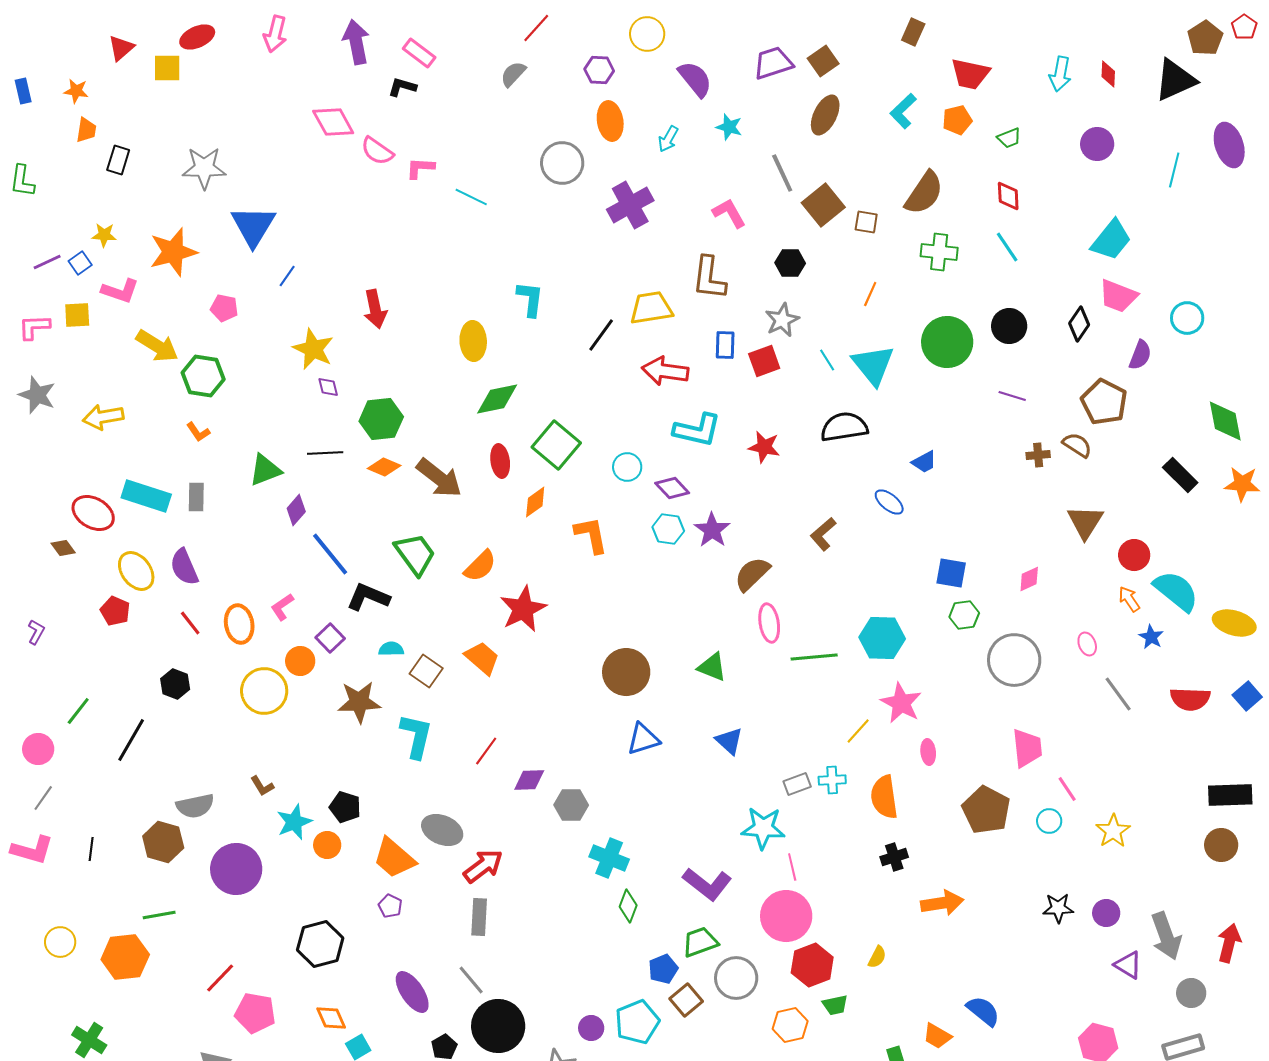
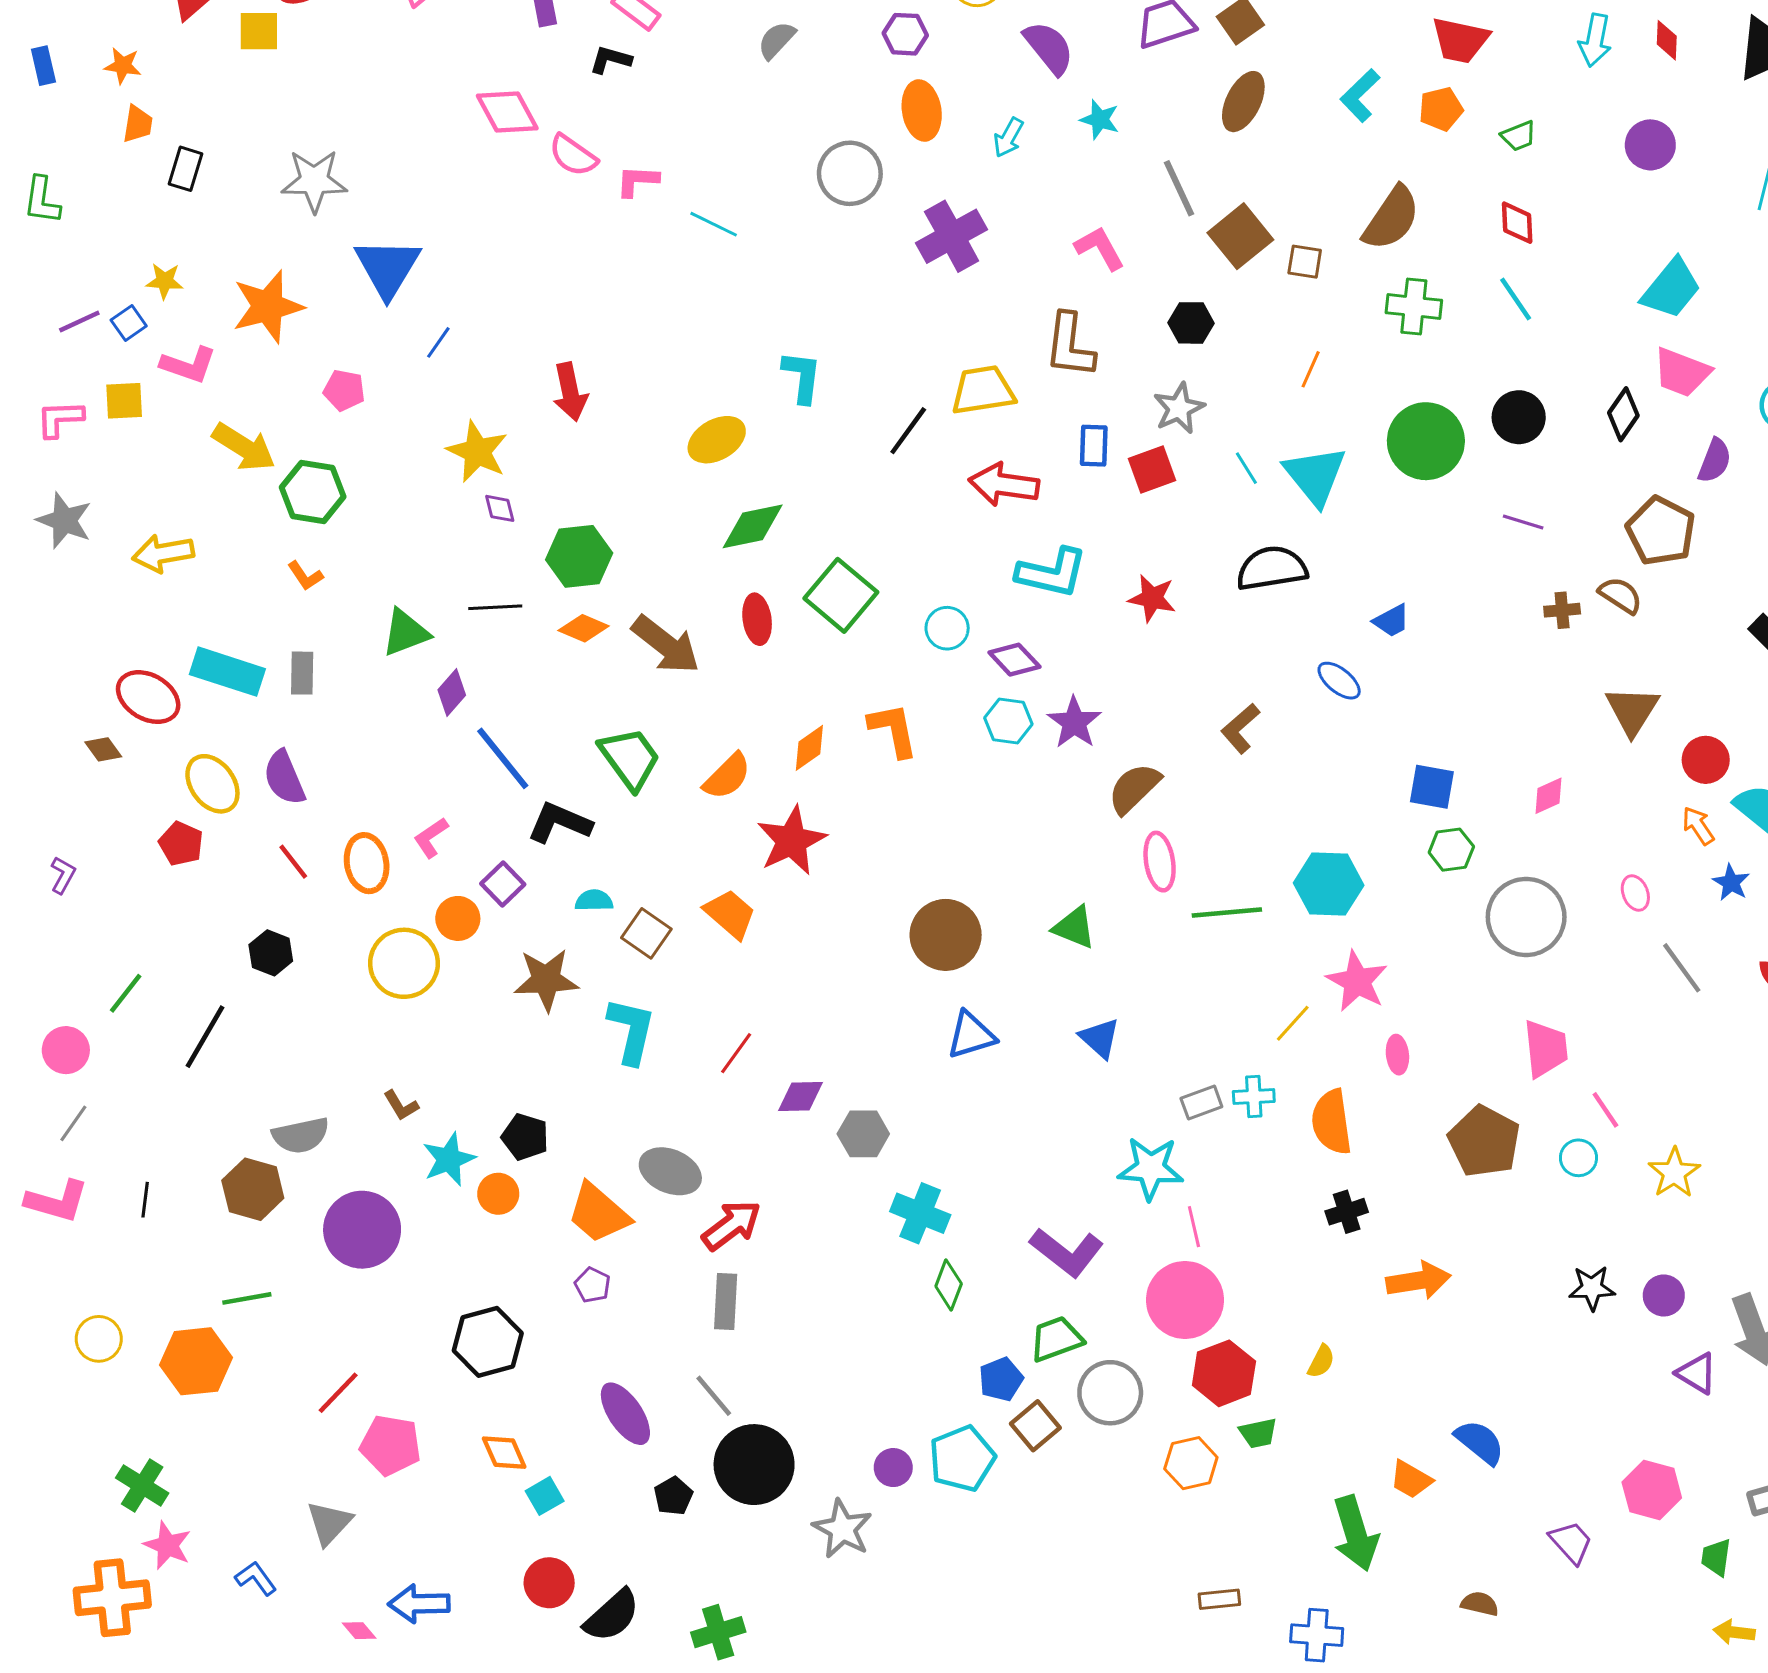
yellow ellipse: (473, 341) -> (717, 440), turned 63
orange diamond: (535, 502) -> (809, 748), moved

